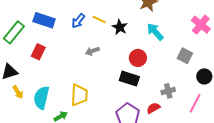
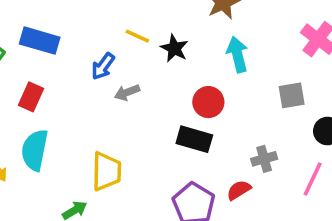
blue arrow: (78, 21) -> (103, 66), moved
cyan arrow: (155, 32) -> (237, 54), turned 30
gray square: (185, 56) -> (292, 95), turned -35
cyan semicircle: (41, 98) -> (35, 150), moved

